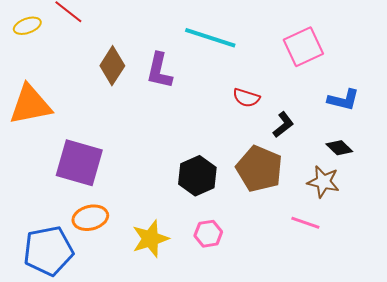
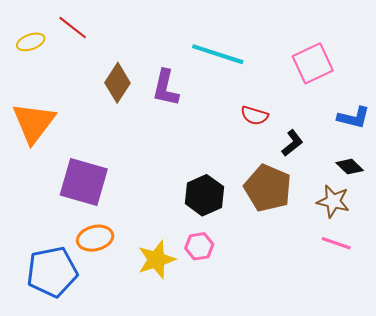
orange triangle: (30, 105) -> (34, 123), turned -42
pink line: (305, 223) -> (336, 243), moved
pink hexagon: (208, 234) -> (199, 246), moved

